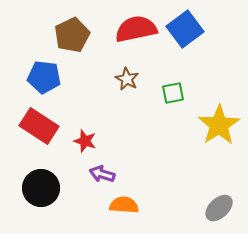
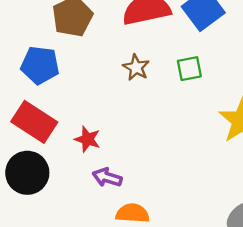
green square: (173, 93) -> (189, 69), moved
black circle: (41, 188) -> (27, 173), moved

